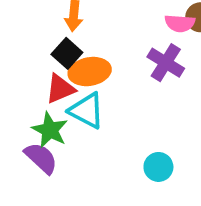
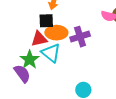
black square: (67, 53) -> (46, 21), turned 35
purple cross: (166, 63) -> (80, 37), moved, turned 30

